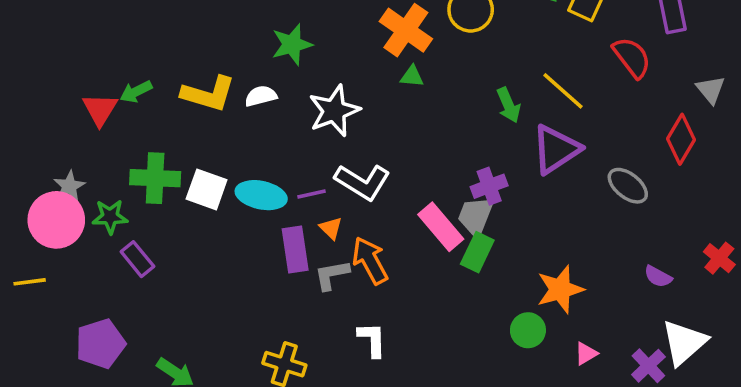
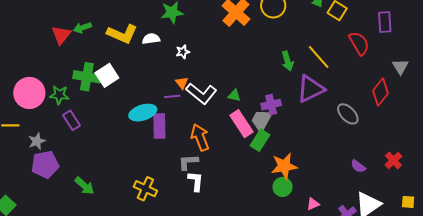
green triangle: (412, 76) -> (234, 95), moved
white star: (334, 111) -> (183, 52), moved, size x0.5
gray star: (69, 186) -> (37, 141), moved
white square: (207, 189) -> (107, 75), moved, turned 30
cyan ellipse: (261, 195) -> (143, 113), moved, turned -36
orange triangle: (331, 228) -> (182, 83), moved
gray L-shape: (332, 275) -> (188, 162), moved
orange star: (560, 289) -> (284, 166), moved

